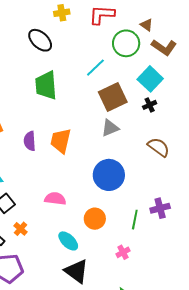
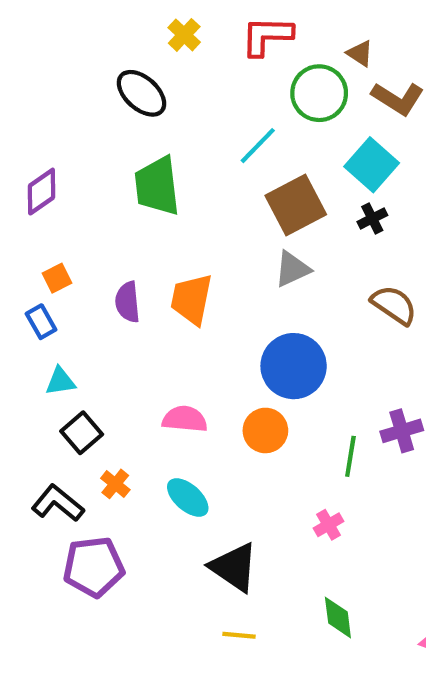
yellow cross: (62, 13) -> (184, 35), turned -35
orange circle: (95, 219) -> (265, 430), moved
cyan ellipse: (68, 241) -> (188, 498), moved

